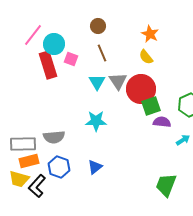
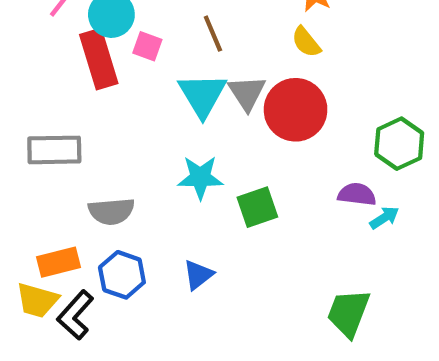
cyan triangle: (97, 82) -> (202, 95), size x1.4
green square: (151, 106) -> (257, 207), moved
purple semicircle: (162, 122) -> (357, 194), moved
gray rectangle: (23, 144) -> (54, 150), moved

